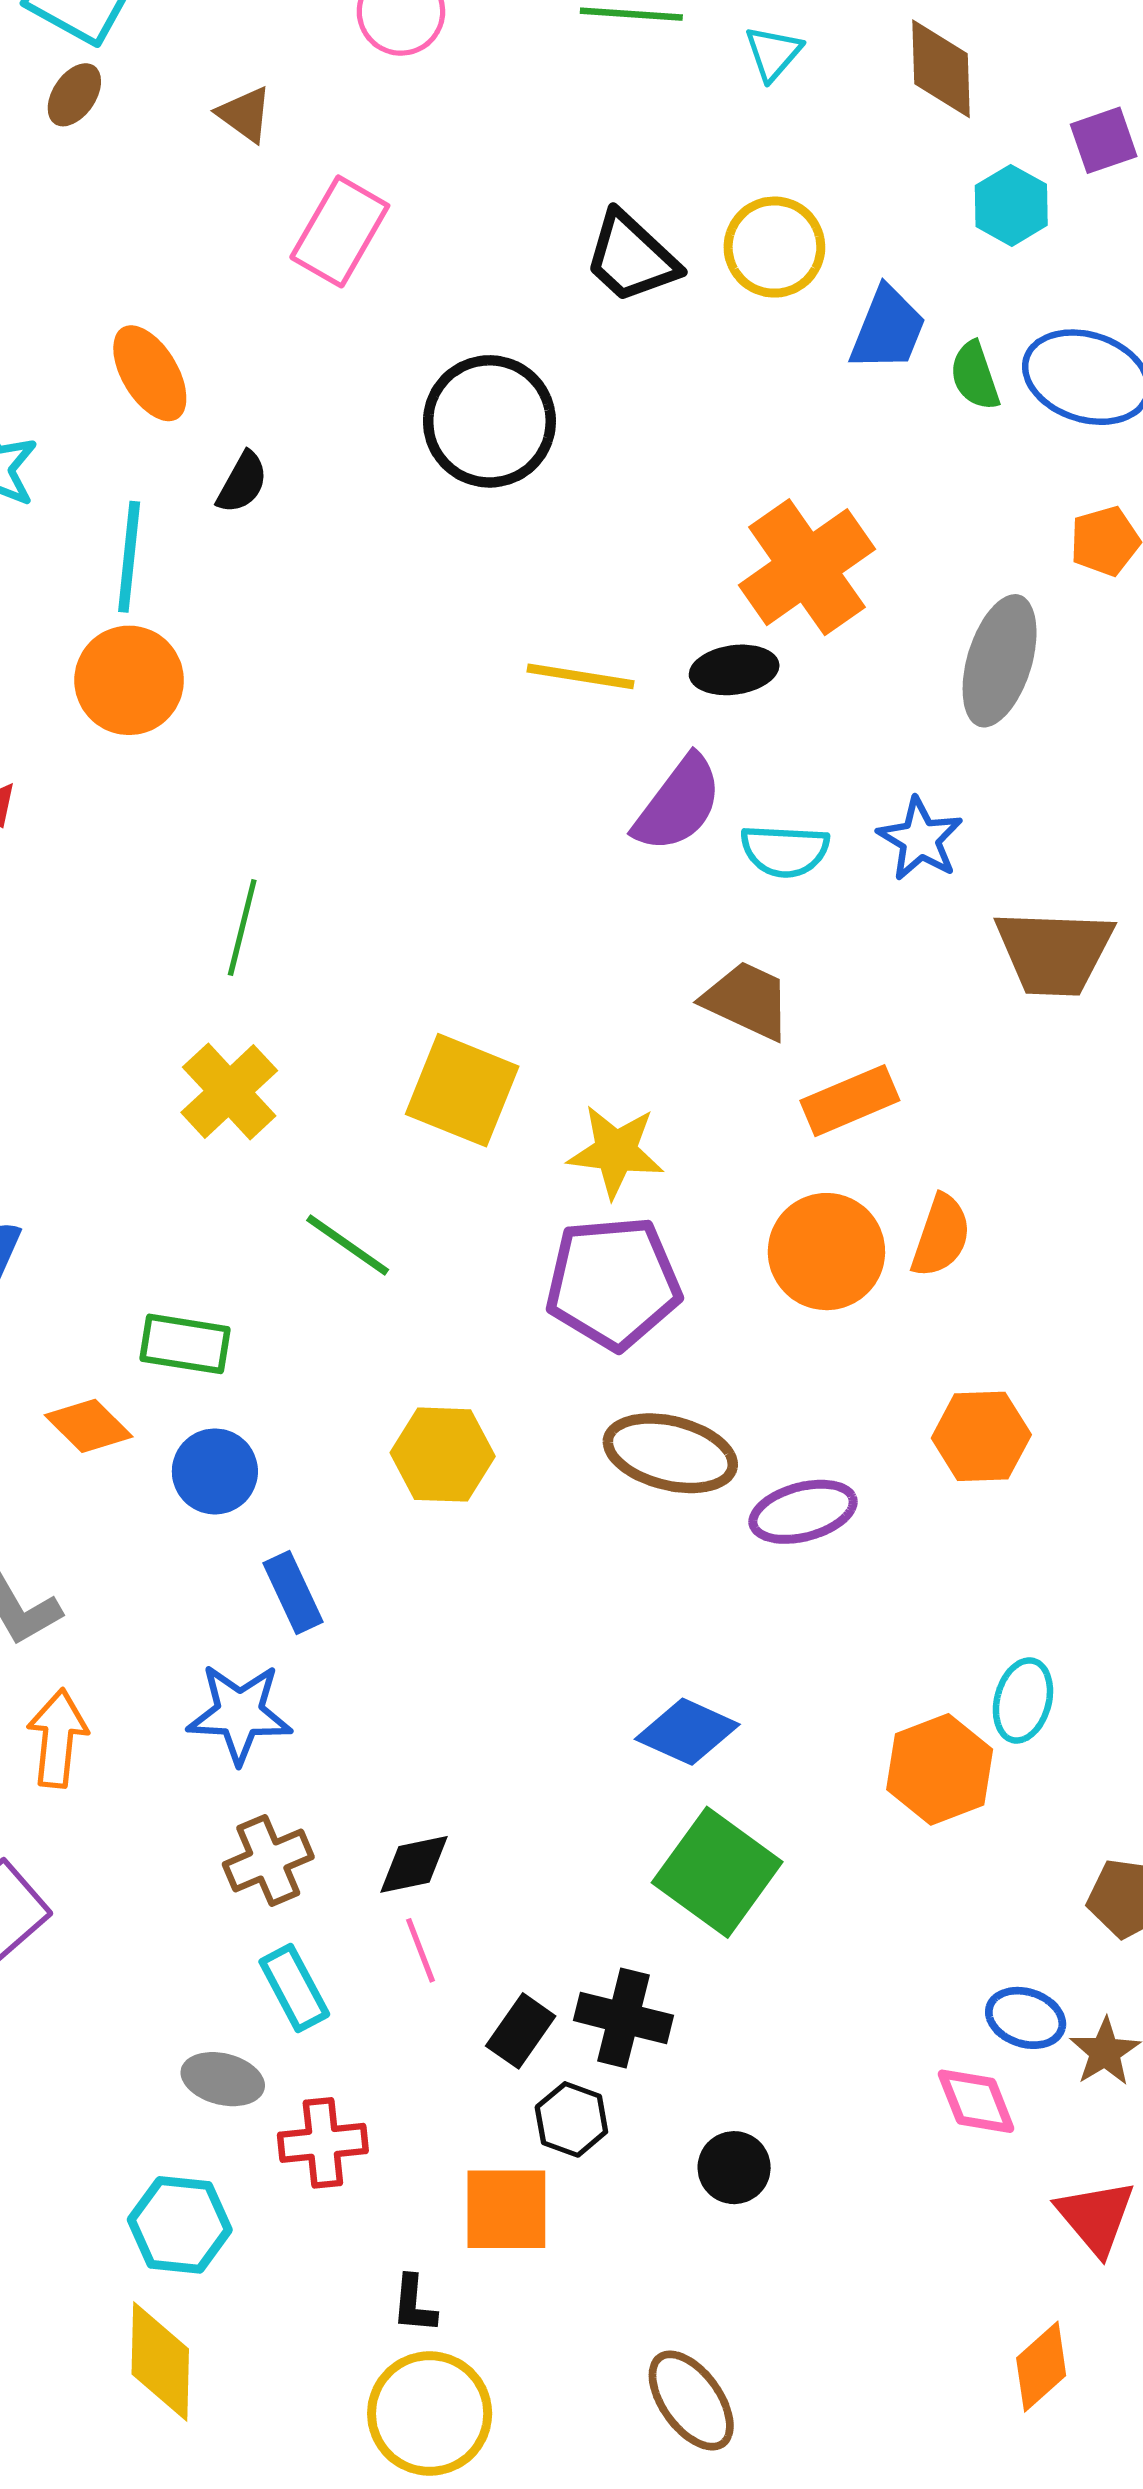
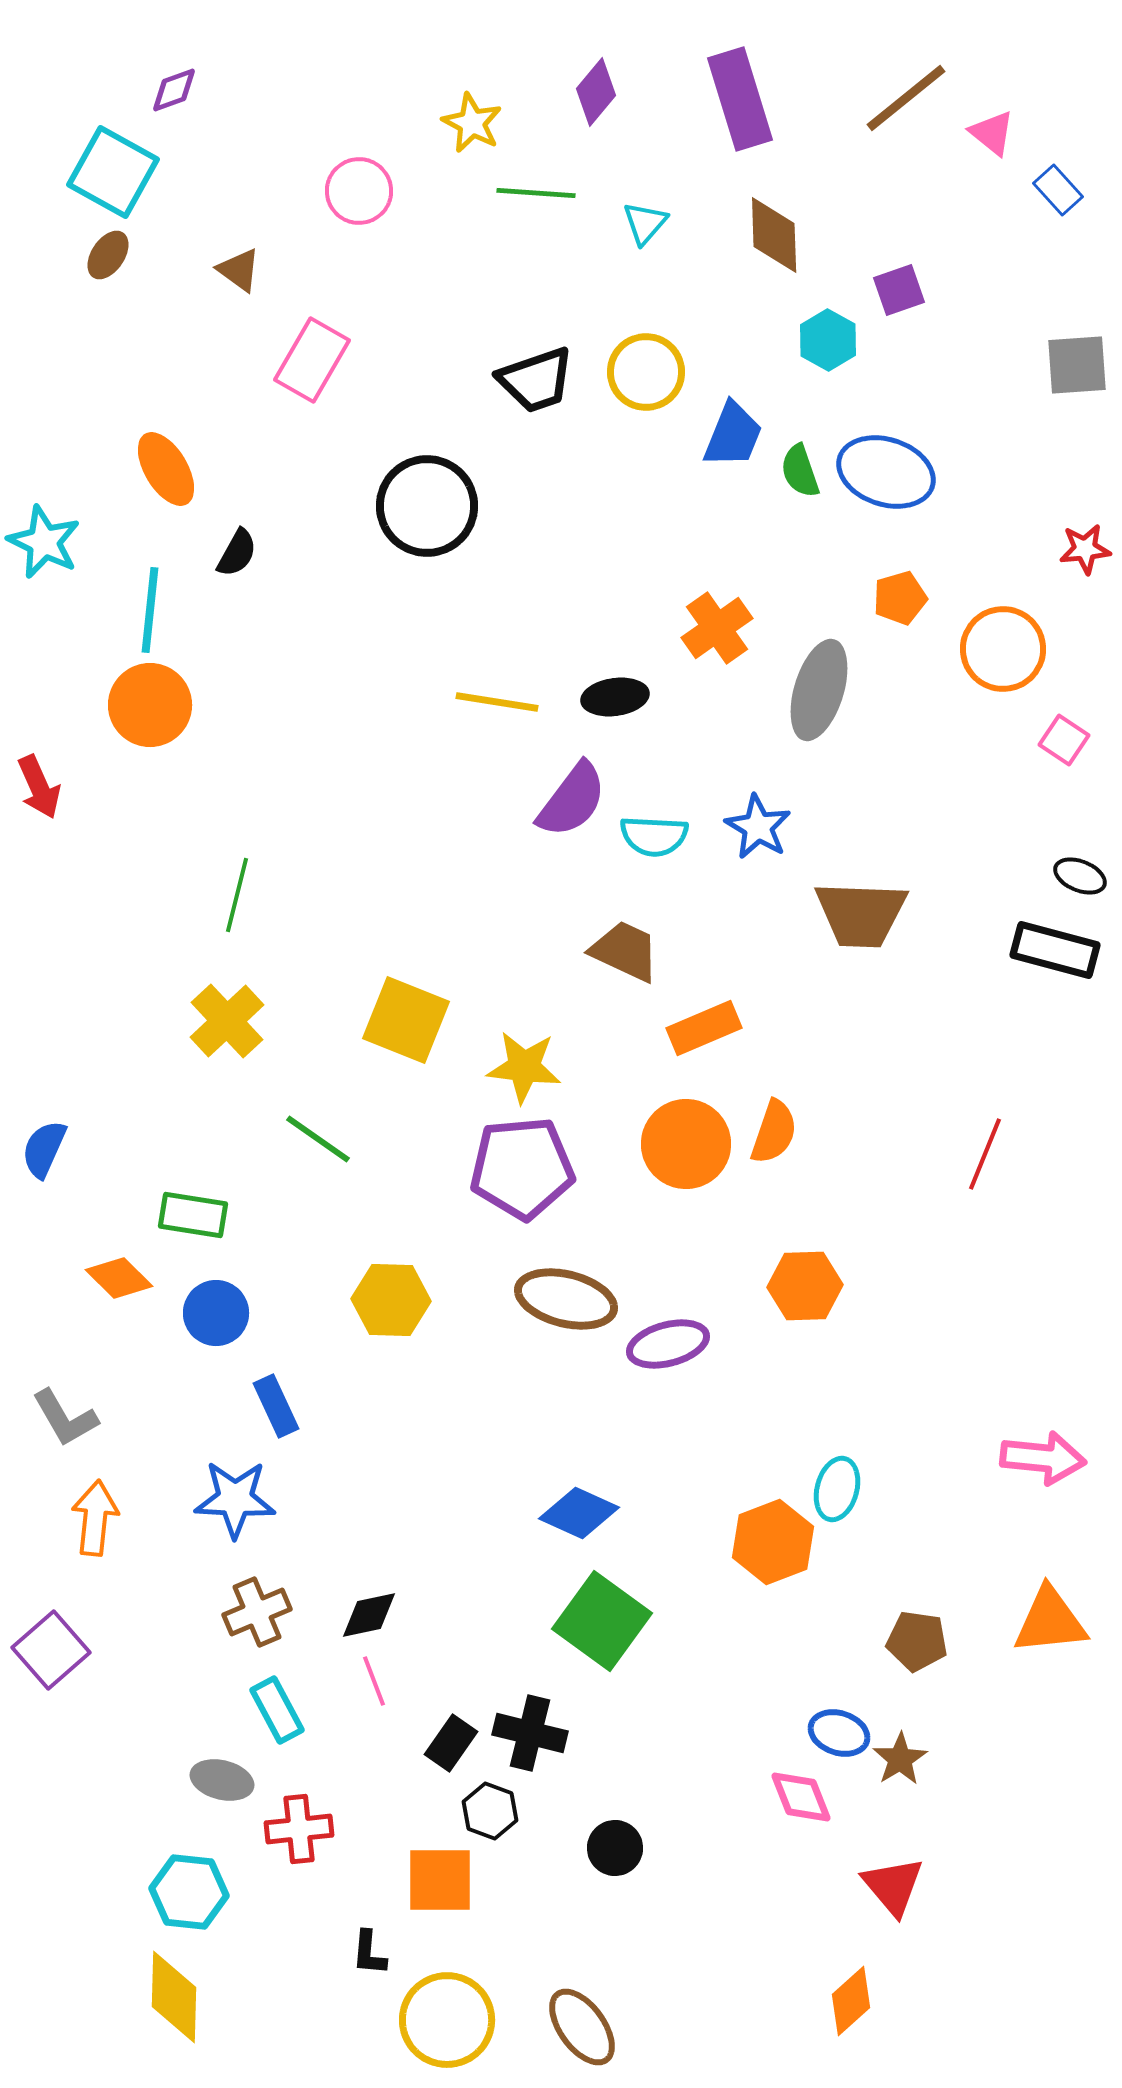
black trapezoid: (631, 257) -> (536, 380), turned -62
orange cross: (807, 567) -> (717, 628), moved, size x0.7
yellow circle: (430, 2414) -> (447, 2020), moved

